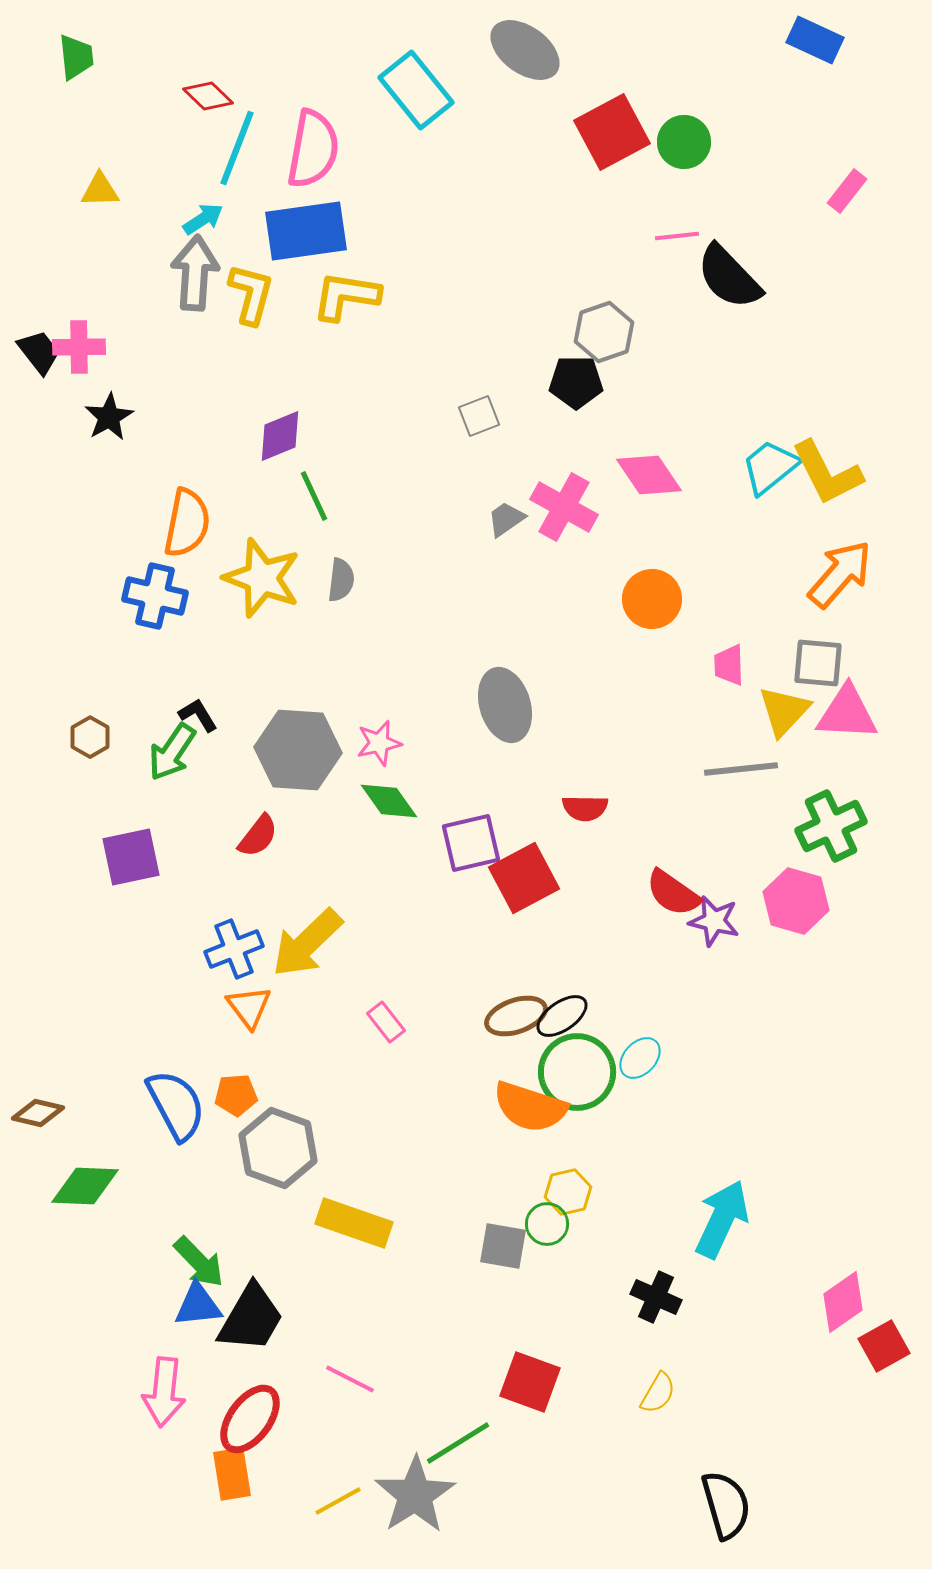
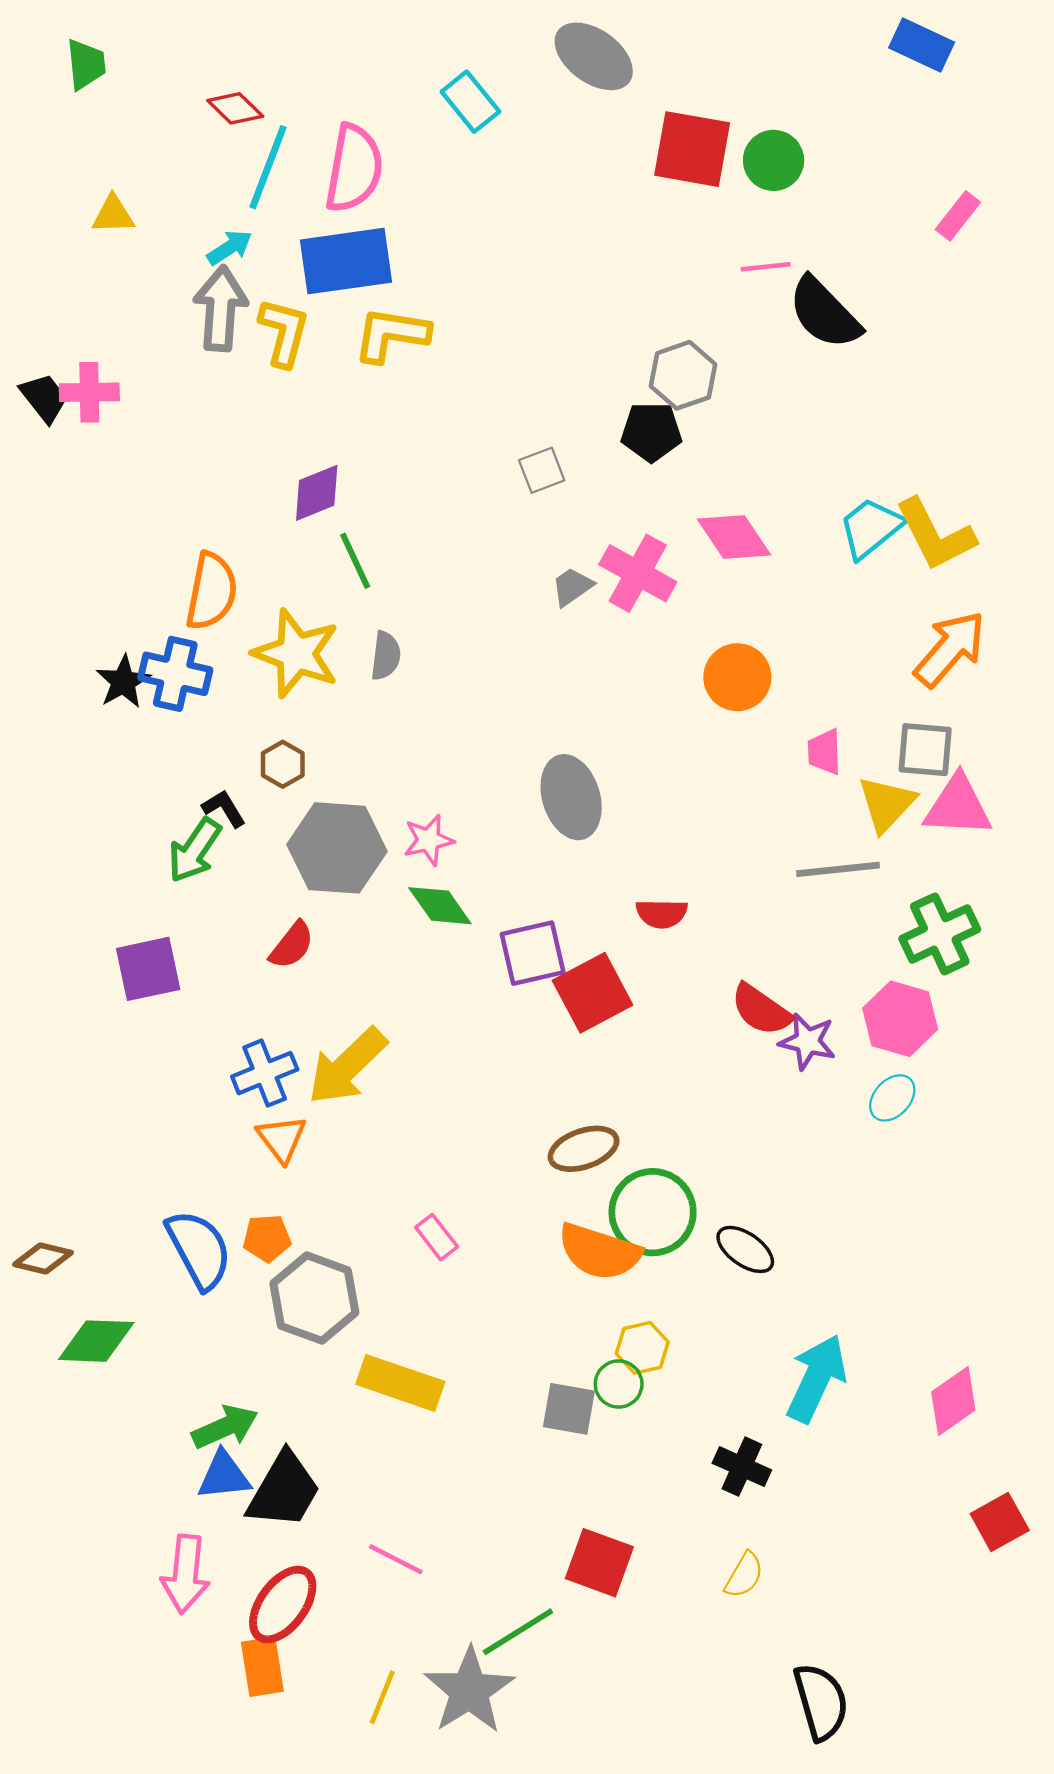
cyan rectangle: (416, 90) -> (470, 102), size x0.7
red square: (612, 132) -> (692, 149), turned 38
black star: (109, 417) -> (123, 682), moved
brown hexagon: (90, 737) -> (283, 764), moved
black ellipse: (562, 1016) -> (745, 1249), moved, turned 70
pink rectangle: (386, 1022) -> (437, 1237), moved
cyan ellipse: (640, 1058) -> (892, 1098), moved
green arrow: (199, 1262) -> (225, 1427), turned -70
pink diamond: (843, 1302) -> (953, 1401), moved
yellow line: (338, 1501) -> (382, 1697), turned -39

